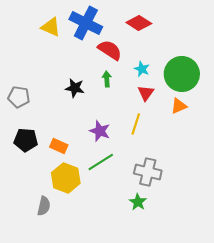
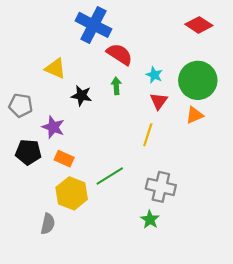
red diamond: (139, 23) -> (199, 25), moved
yellow triangle: (51, 27) -> (55, 68), moved
purple star: (100, 131) -> (53, 127), moved

